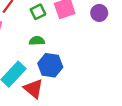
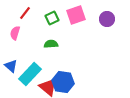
blue hexagon: (50, 65) -> (63, 82), moved

